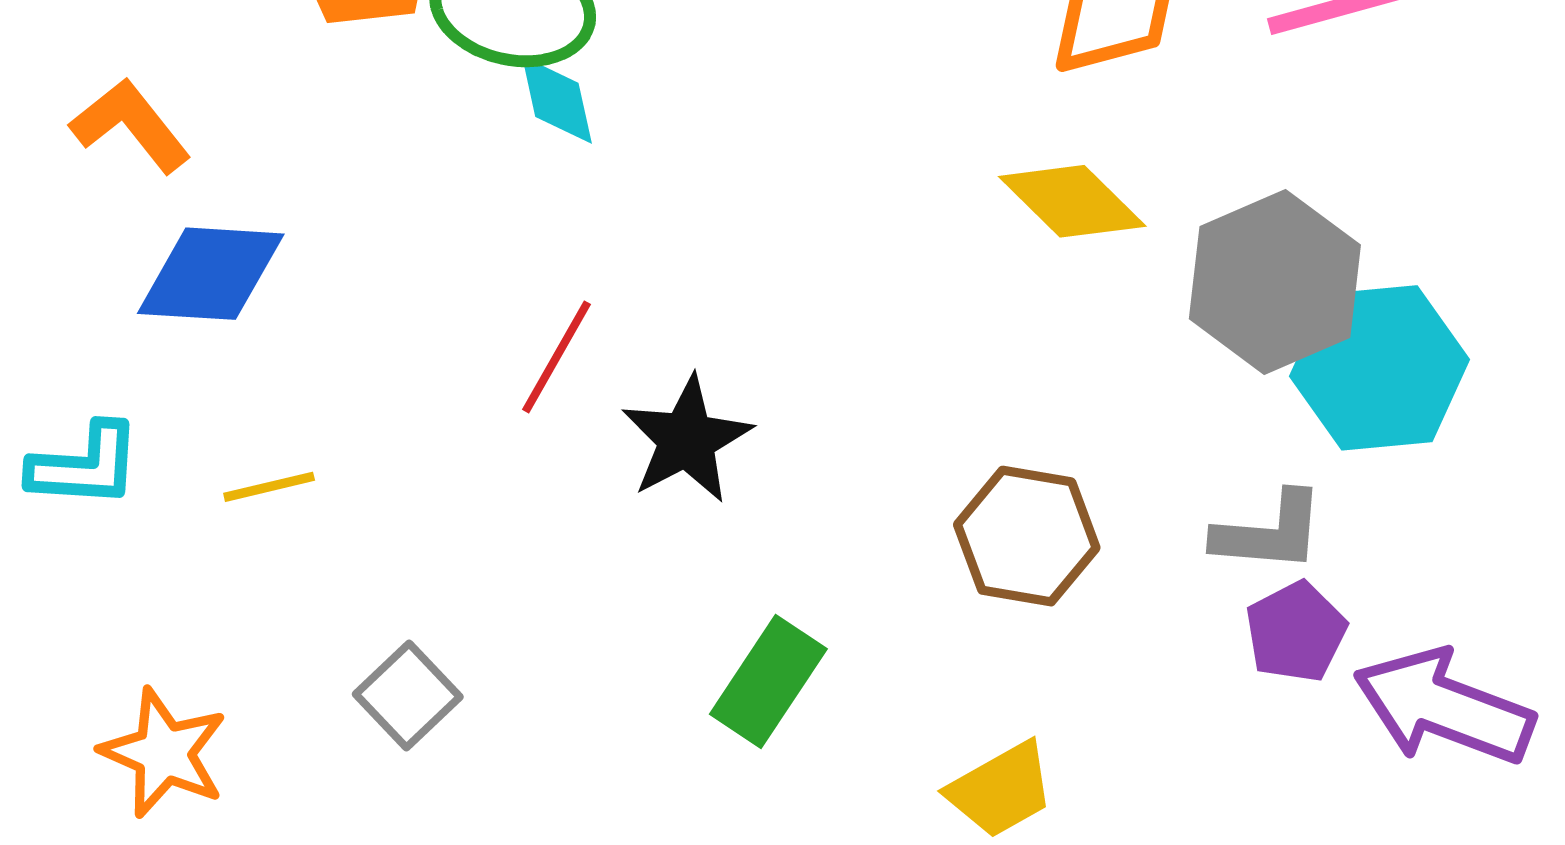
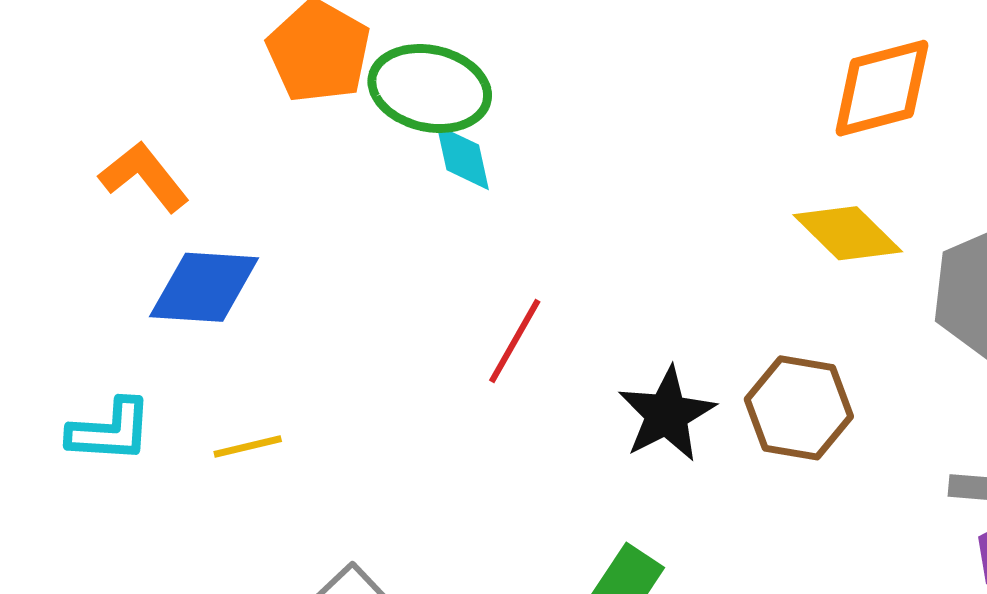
red line: (556, 357) -> (515, 341), moved
black star: (687, 440) -> (667, 414), moved
brown hexagon: (1027, 536) -> (799, 408), moved

